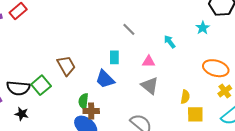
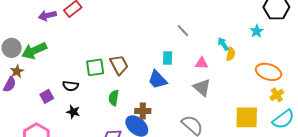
green square: (41, 85) -> (95, 67), moved, turned 30
black semicircle: (18, 88) -> (71, 86), size x0.7
yellow semicircle: (185, 97) -> (231, 54), moved
green semicircle: (83, 101) -> (114, 98), moved
yellow square: (195, 114) -> (247, 117), size x1.4

